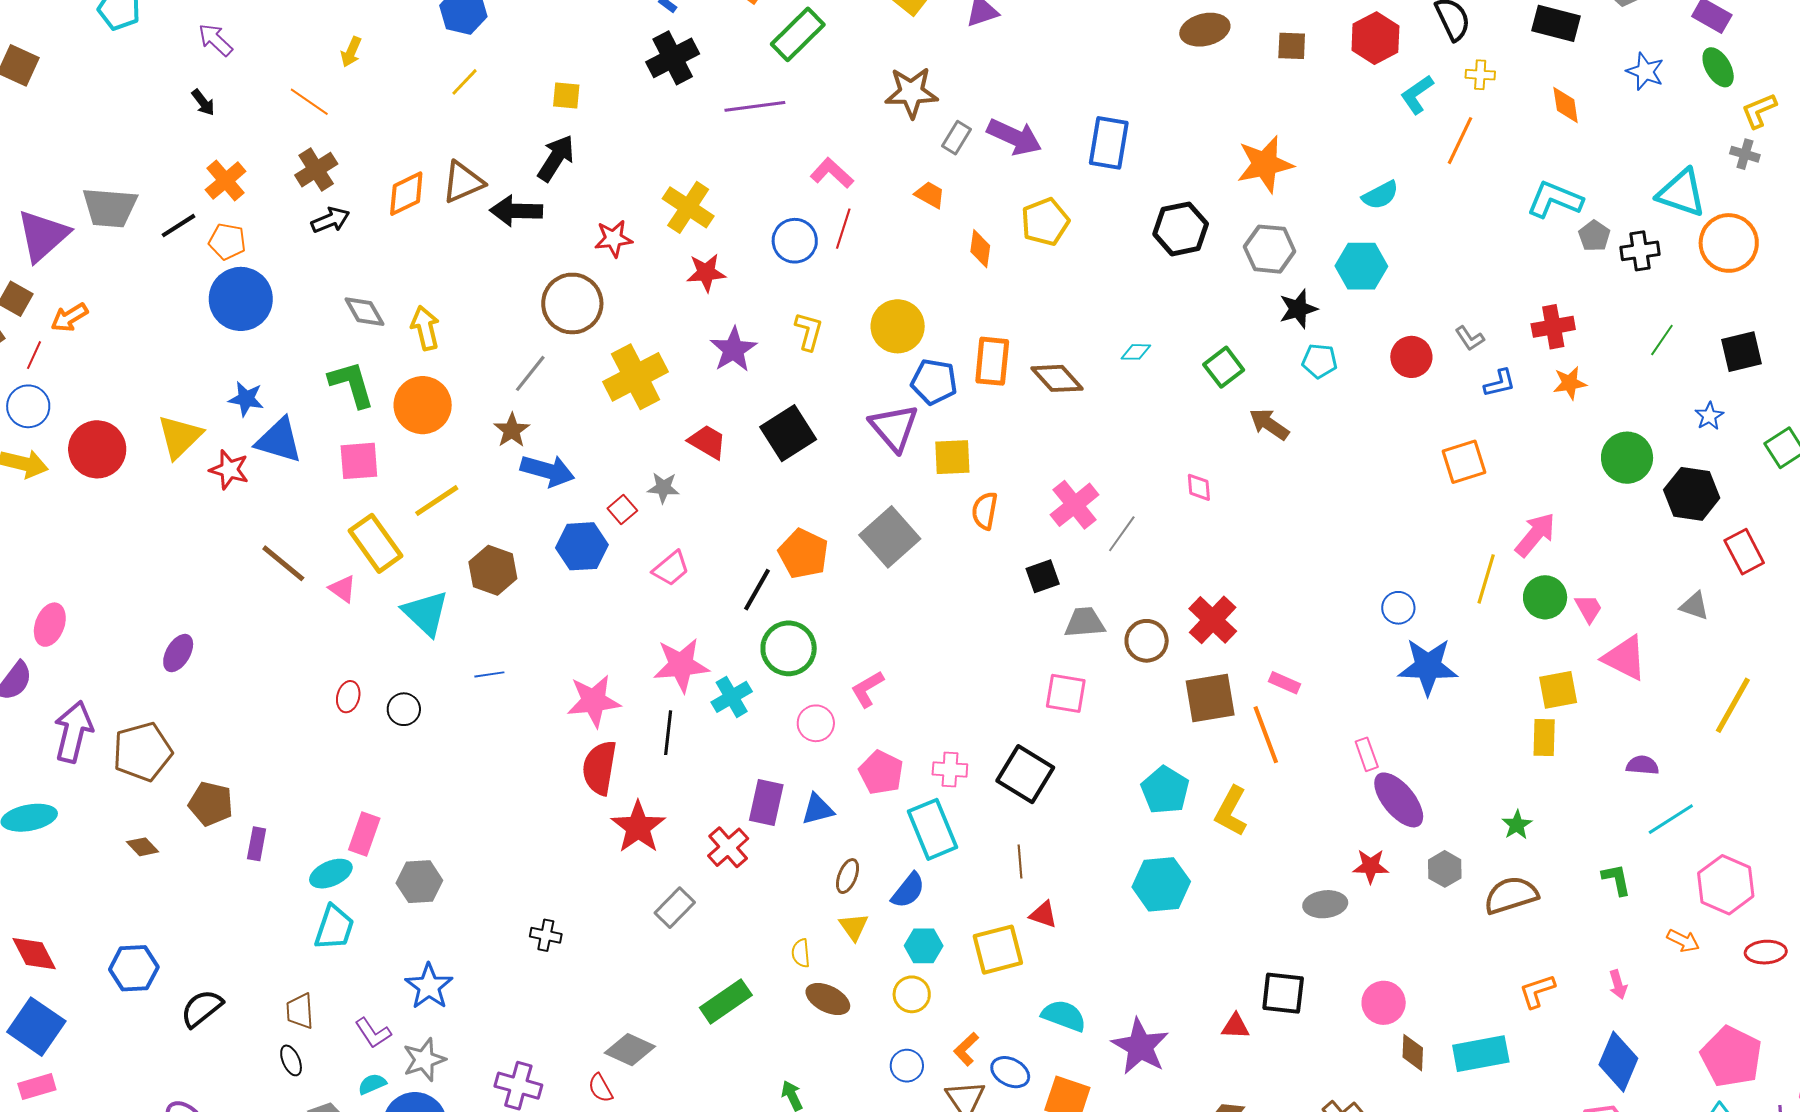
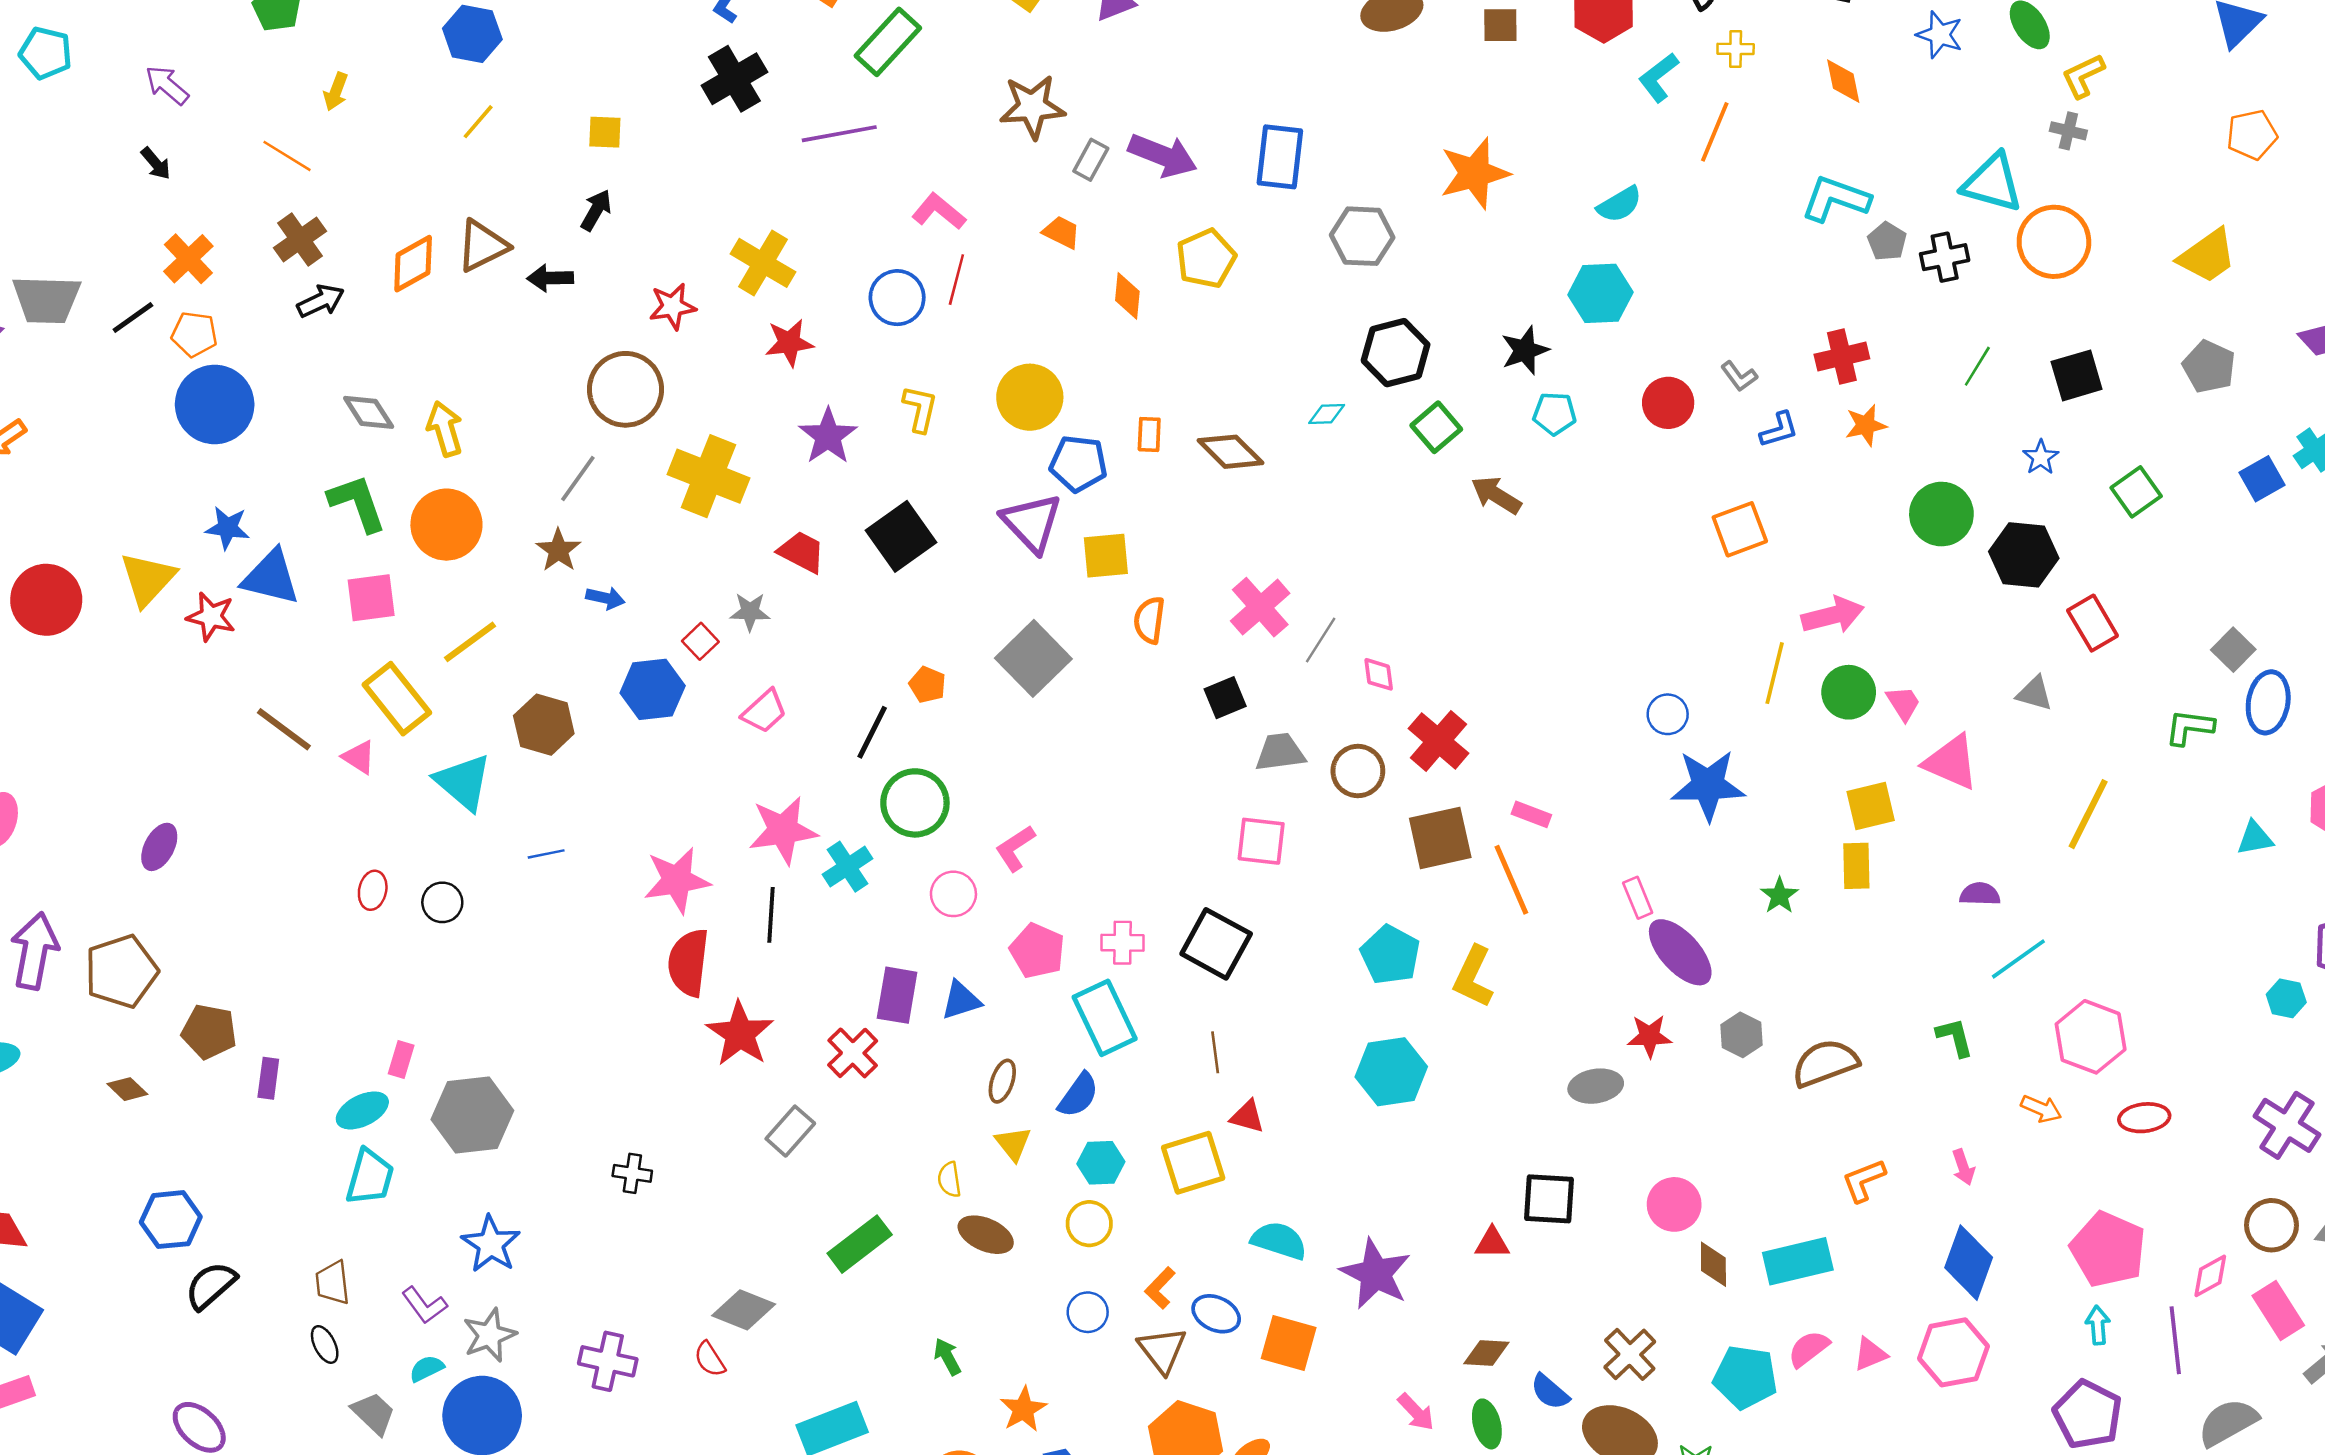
black arrow: (556, 158) -> (596, 210), size x0.7
black arrow: (516, 211) -> (550, 278), size x0.7
black hexagon: (1181, 229) -> (1396, 353), moved
gray hexagon: (1270, 249) -> (1362, 236), moved
orange rectangle: (992, 361) -> (1149, 434), size x0.6
yellow cross: (636, 377) -> (708, 476), turned -38
blue arrow: (548, 471) -> (605, 598), size x0.6
pink diamond: (1199, 487) -> (1379, 674), moved
pink arrow: (1535, 535) -> (1833, 615), turned 39
orange pentagon: (803, 554) -> (927, 685), size x0.6
green star: (1517, 825) -> (1779, 896), moved
pink rectangle: (364, 834) -> (401, 1059), size x0.7
gray hexagon: (419, 882) -> (472, 1115), size x1.4
blue hexagon: (134, 968) -> (171, 1220), moved

